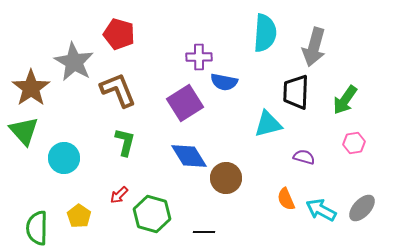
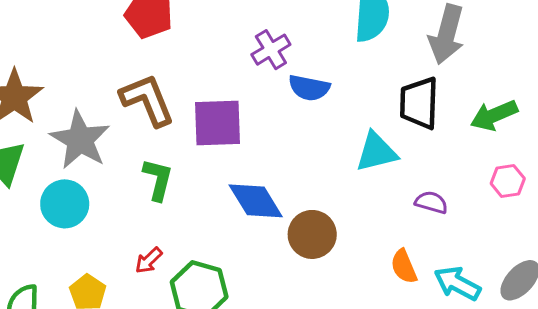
purple cross: (199, 57) -> (271, 50), turned -30
gray star: (74, 62) -> (80, 140), moved
green arrow: (345, 100) -> (494, 115), turned 32
purple square: (185, 103) -> (217, 123), moved, turned 30

